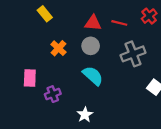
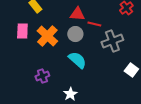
red line: (119, 23) -> (94, 24), moved
orange cross: (58, 48) -> (47, 36), size x1.5
pink rectangle: (30, 78) -> (22, 31), moved

